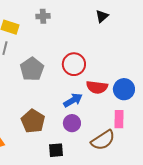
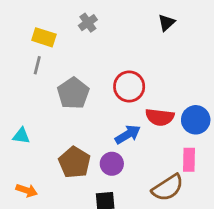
gray cross: (43, 16) -> (88, 23), turned -32
purple circle: (72, 123) -> (112, 164), moved

